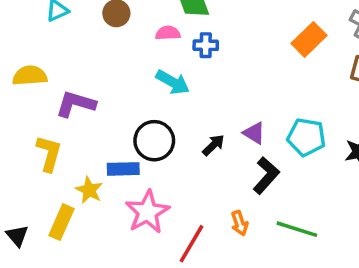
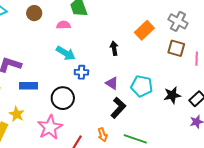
blue cross: (206, 45) -> (81, 72), moved
black circle: (154, 141) -> (63, 98), moved
black arrow: (213, 145) -> (114, 48), moved, turned -56
blue rectangle: (123, 169) -> (29, 86), moved

